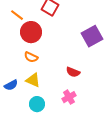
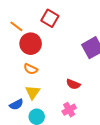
yellow triangle: (33, 80) -> (33, 92), turned 42
blue semicircle: (11, 85) -> (16, 105), moved

